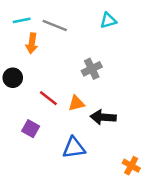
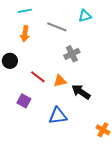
cyan line: (22, 20) -> (25, 11), moved
gray line: (55, 25) -> (57, 27), moved
black arrow: (103, 117) -> (81, 92), turned 30

